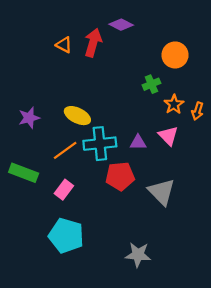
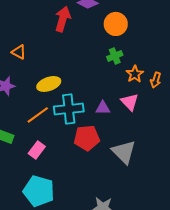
orange triangle: (64, 45) -> (19, 52), moved
orange circle: (175, 55) -> (116, 24), moved
yellow ellipse: (77, 116) -> (49, 84), turned -45

